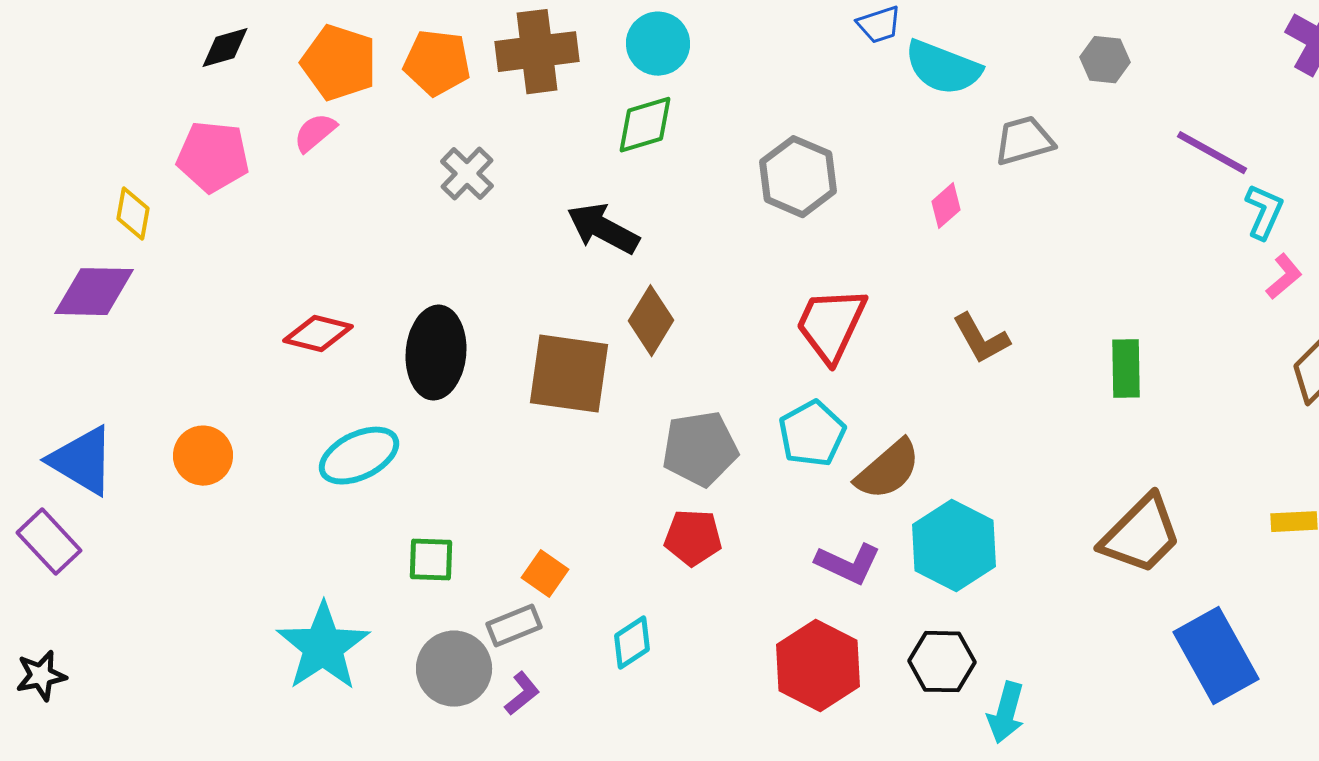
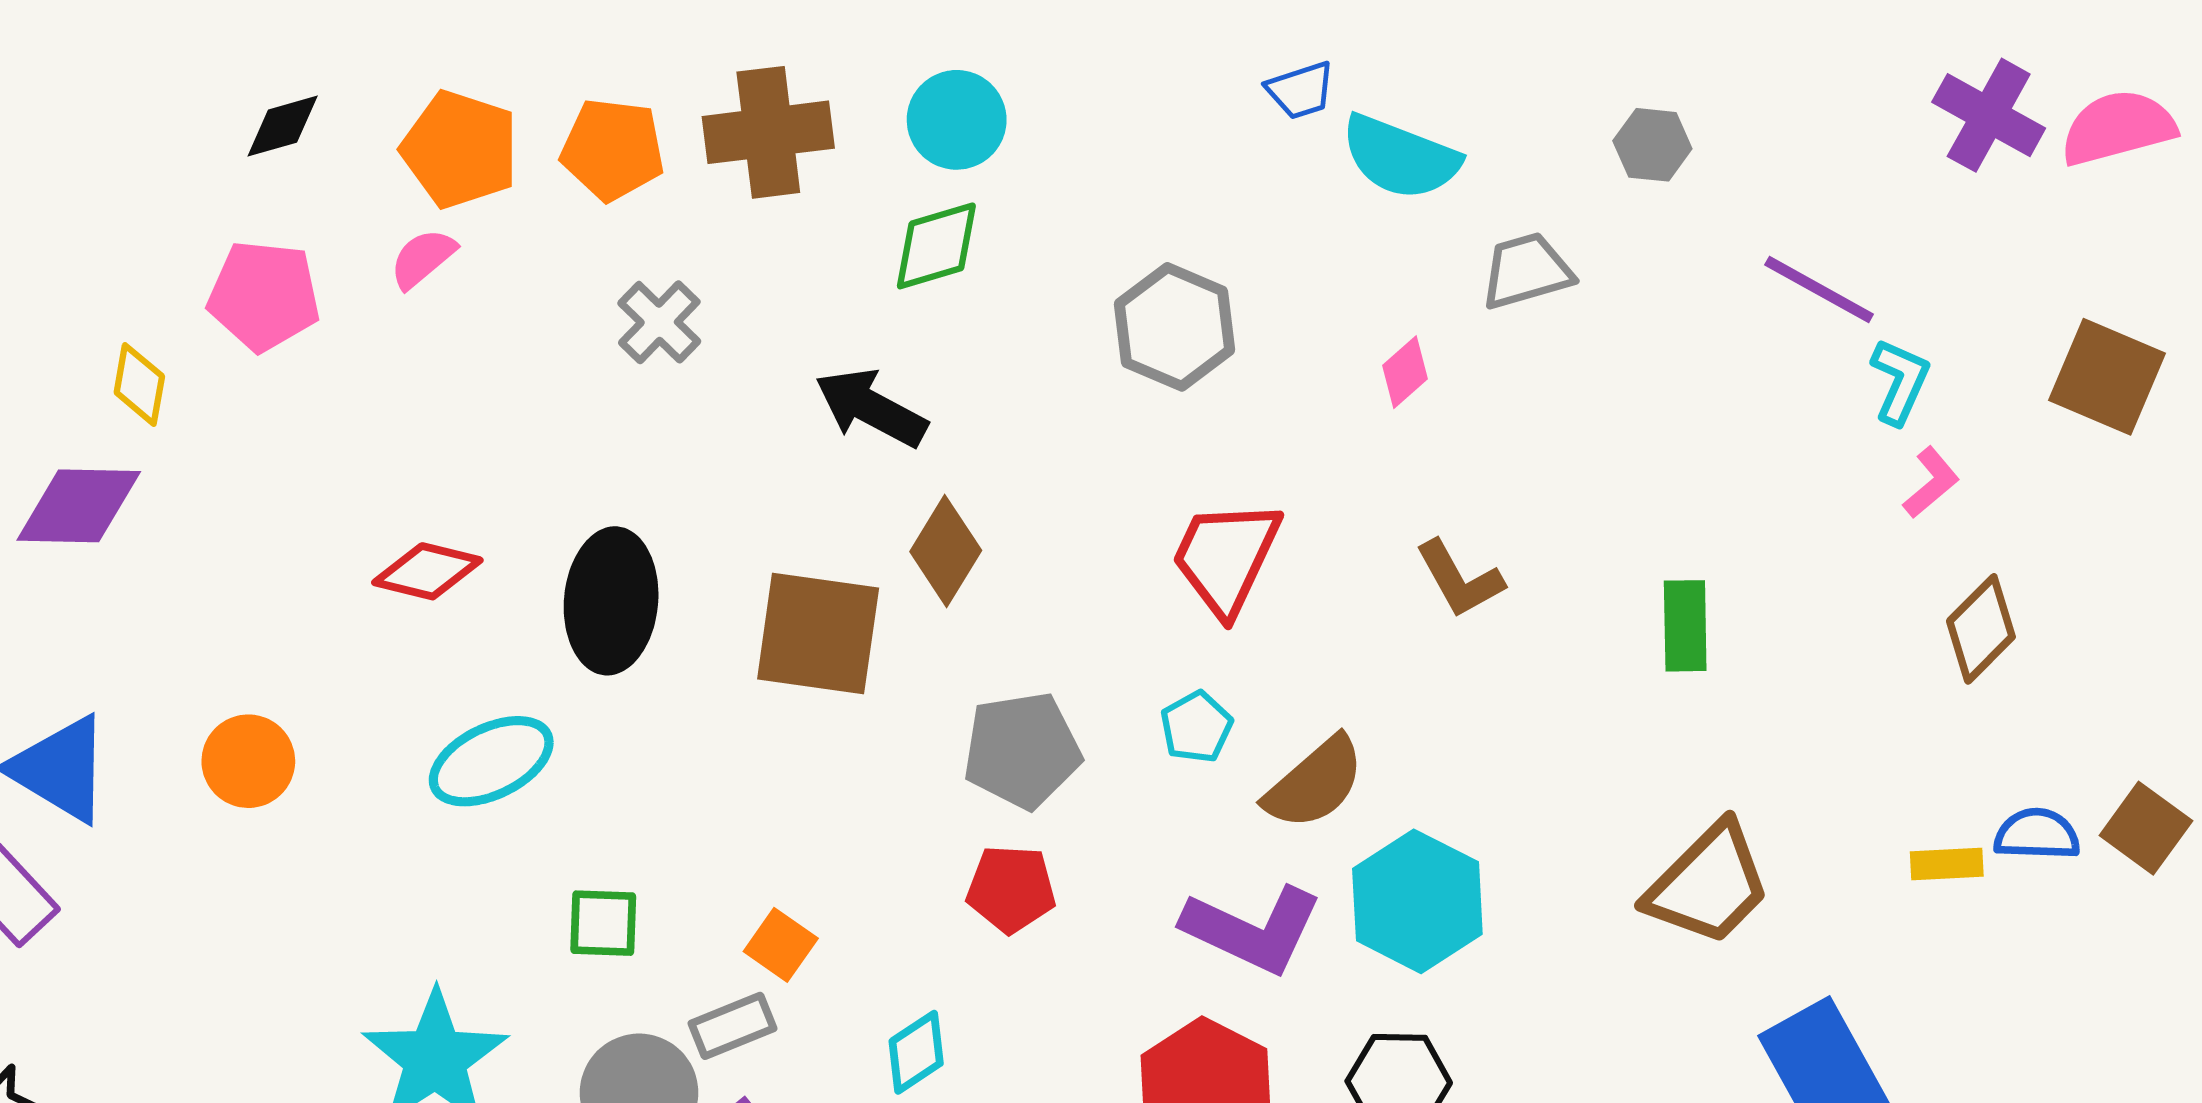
cyan pentagon: (812, 434) -> (1196, 727), size x0.7
purple L-shape: (848, 564) -> (1252, 929), size x1.4

